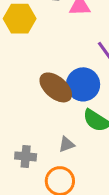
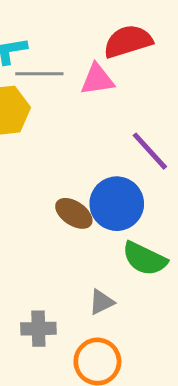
brown ellipse: (56, 87) -> (74, 213), size x0.7

